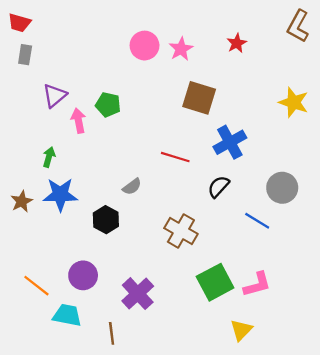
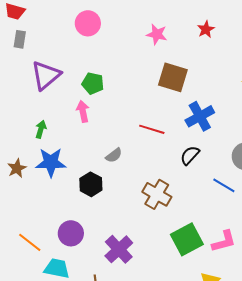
pink circle: (145, 46) -> (88, 23), moved
pink star: (181, 49) -> (157, 34), turned -30
purple triangle: (55, 96) -> (46, 75), size x1.4
pink arrow: (79, 121) -> (83, 111), moved

